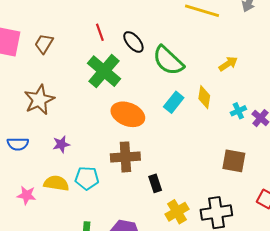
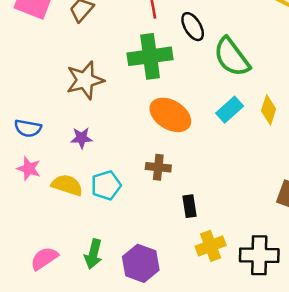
green cross: (104, 71) -> (150, 56), turned 32
brown star: (39, 100) -> (85, 80), moved
brown cross: (125, 157) -> (158, 167), size x0.7
cyan pentagon: (87, 178) -> (106, 185), turned -30
pink star: (27, 195) -> (29, 169), moved

